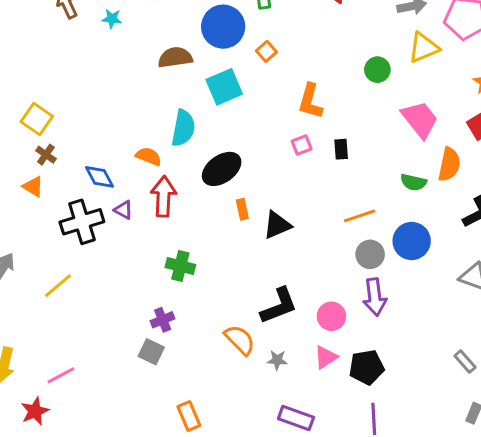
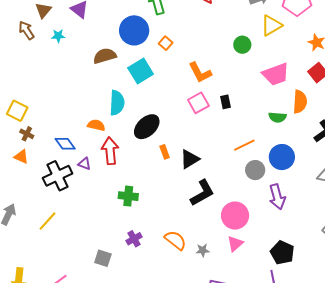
orange L-shape: (310, 101) -> (200, 72), turned -35
pink trapezoid: (420, 119) -> (276, 74), turned 116
pink square: (302, 145) -> (198, 103), size x1.5
purple arrow: (375, 297) -> (277, 197), moved
black L-shape: (279, 306) -> (202, 193), moved
pink circle: (331, 316) -> (235, 216), size x1.4
purple cross: (163, 320) -> (134, 239), moved
gray square: (151, 352) -> (103, 258), moved
black pentagon: (367, 367) -> (282, 253), moved, turned -30

